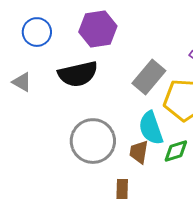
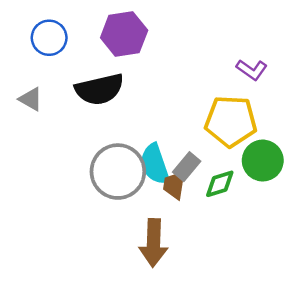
gray rectangle: (149, 77) -> (187, 167), moved, size x0.7
cyan semicircle: (151, 128) -> (155, 164), moved

